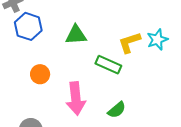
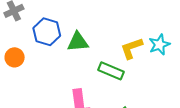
blue hexagon: (28, 26) -> (47, 32), moved
orange circle: (40, 74) -> (15, 57), moved

